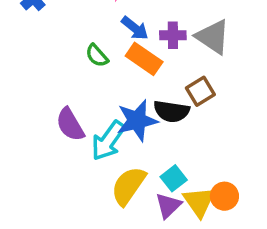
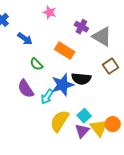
blue arrow: (135, 28) -> (25, 39), moved
purple cross: (173, 35) -> (81, 27), moved, turned 32
green semicircle: (97, 56) -> (36, 64), moved
brown square: (200, 91) -> (111, 66), moved
cyan arrow: (108, 141) -> (47, 97), size x0.7

